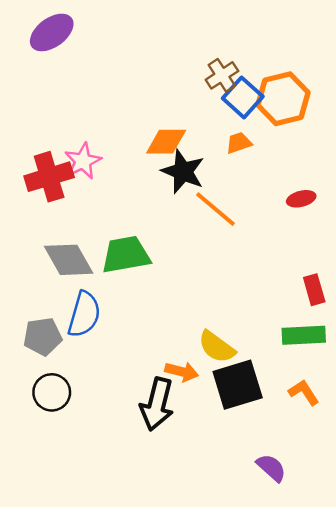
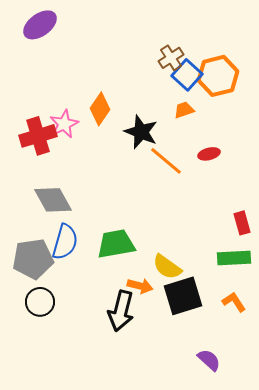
orange diamond: (166, 142) -> (100, 109), moved, turned -56
red ellipse: (301, 199) -> (209, 154), moved
green trapezoid: (126, 255) -> (116, 244), moved
gray pentagon: (43, 337) -> (33, 259), size x1.4

